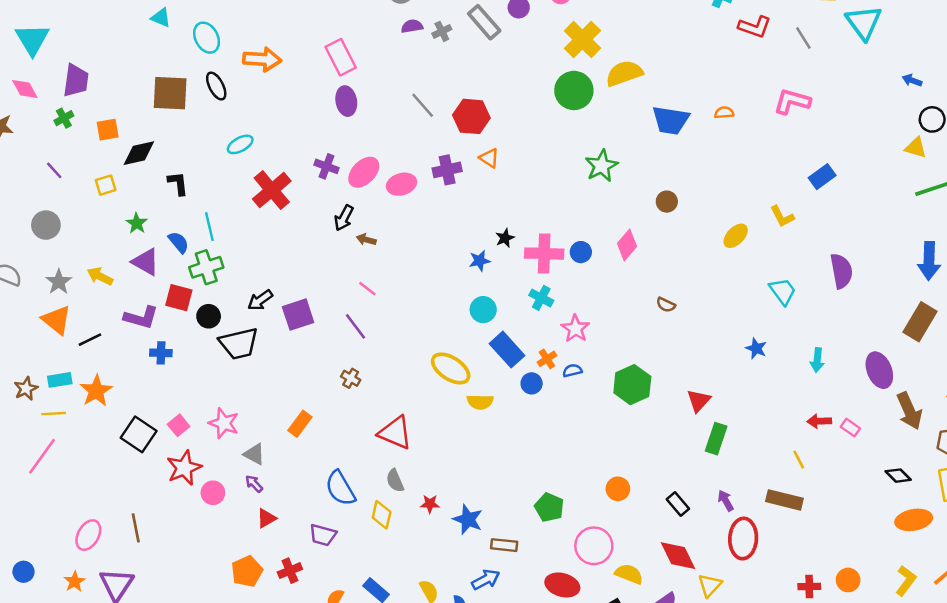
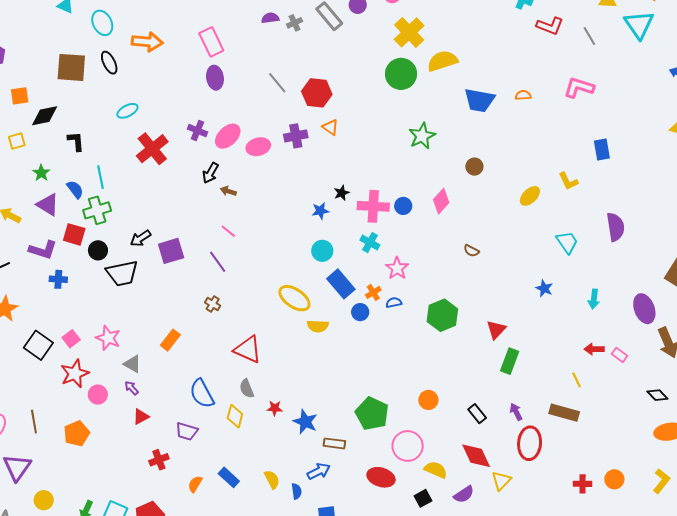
blue rectangle: (822, 177) -> (602, 150), turned -65
green pentagon: (549, 507) -> (372, 414), size x1.4
orange pentagon: (247, 571) -> (77, 434), moved

